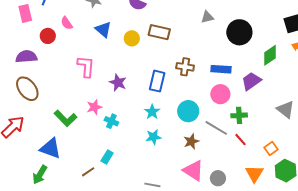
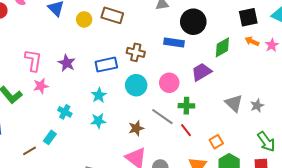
pink L-shape: (86, 66) -> (33, 60), moved
blue rectangle: (221, 69) -> (174, 42), moved
blue rectangle: (157, 81) -> (106, 65), turned 60
cyan circle: (188, 111) -> (136, 85), moved
cyan cross: (111, 121) -> (65, 112), moved

